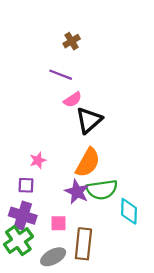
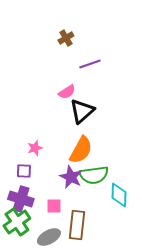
purple line: (61, 75) -> (90, 64), moved, turned -40

